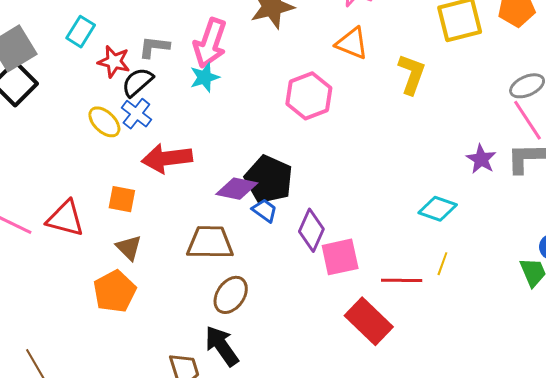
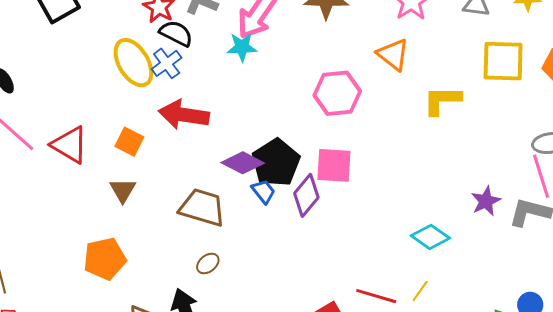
yellow L-shape: (412, 74) -> (442, 100), turned -126
black semicircle: (137, 82) -> (176, 33), turned 52
yellow ellipse: (104, 122) -> (133, 63), size x1.4
purple diamond: (311, 230) -> (306, 195), moved
pink square: (340, 257) -> (334, 165), moved
orange pentagon: (115, 291) -> (105, 259), moved
brown ellipse: (231, 295) -> (208, 264), size x0.6

